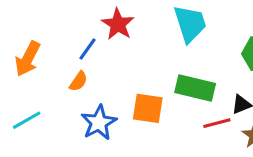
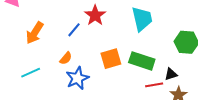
orange semicircle: (78, 81) -> (66, 58), moved
orange square: (148, 108) -> (111, 59), moved, turned -30

